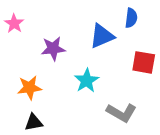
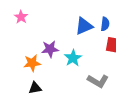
blue semicircle: (131, 18) -> (105, 24), moved
purple star: (53, 49) -> (50, 49), moved

